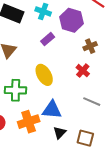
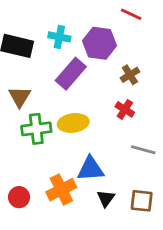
purple rectangle: (48, 39) -> (71, 74), size x1.6
yellow ellipse: (44, 75) -> (73, 123), turned -60
green cross: (16, 90) -> (36, 129), moved

